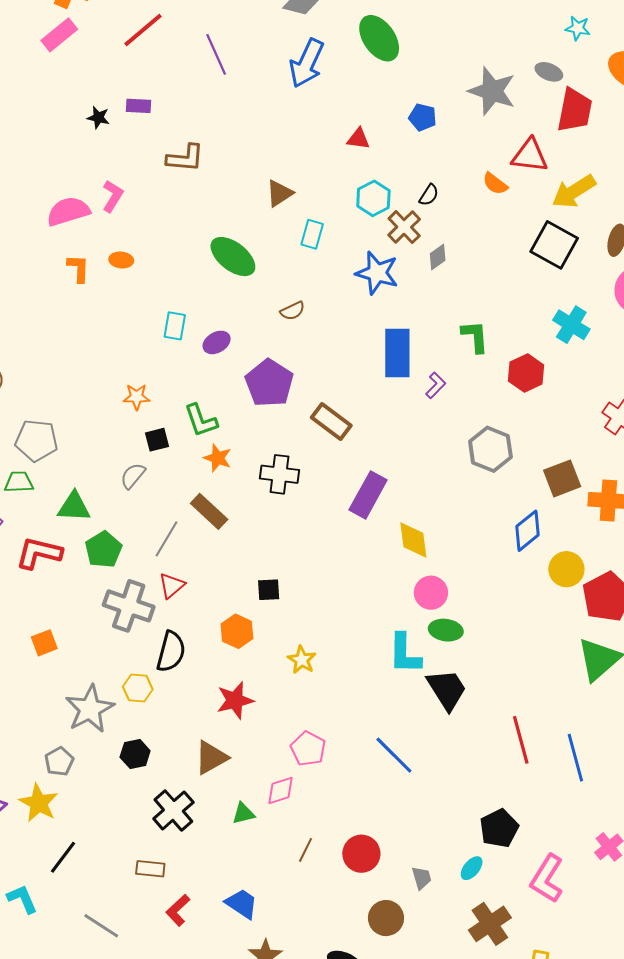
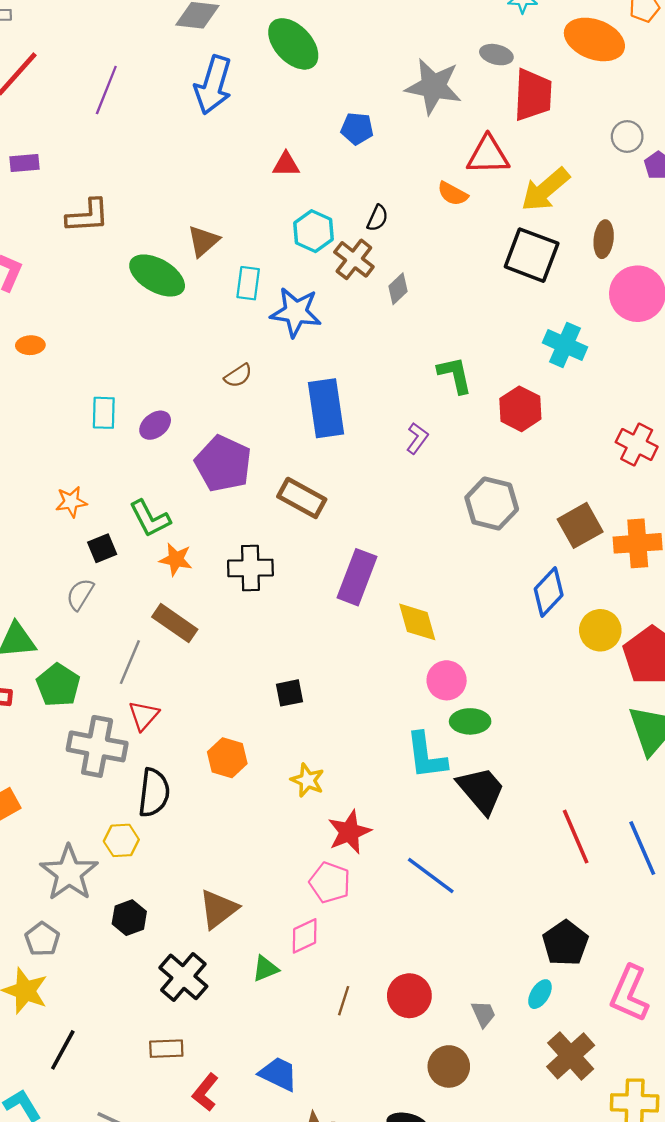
purple line: (216, 54) -> (106, 90), turned 54
green ellipse: (233, 257) -> (157, 275), moved
blue star: (377, 273) -> (296, 312), moved
blue rectangle: (397, 353) -> (326, 408), moved
black square: (269, 590) -> (289, 693), moved
red star: (235, 700) -> (349, 832), moved

